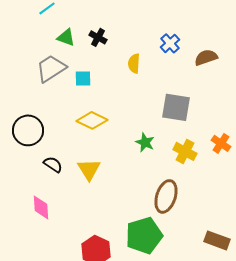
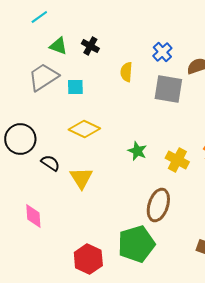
gray square: (176, 107) -> (168, 89), moved
black semicircle: (53, 164) -> (50, 163), moved

